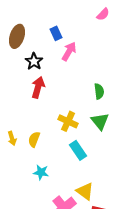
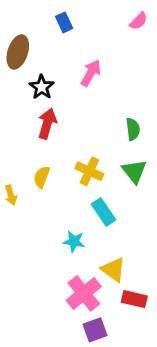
blue rectangle: (56, 33) -> (64, 22), moved
yellow semicircle: (34, 139) -> (42, 177), moved
cyan star: (41, 172) -> (74, 241), moved

